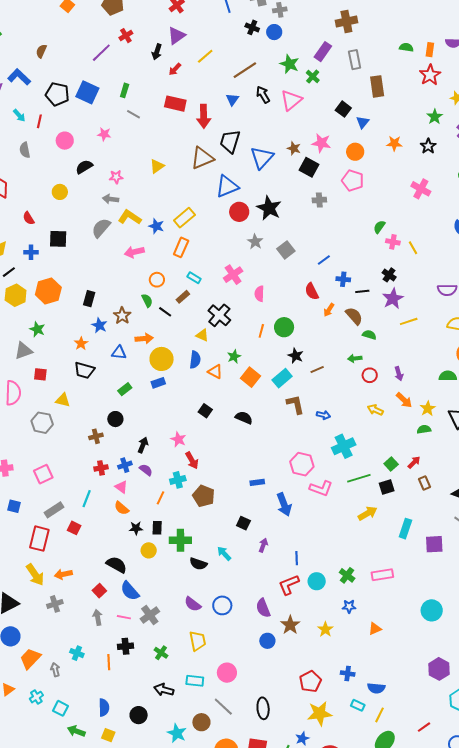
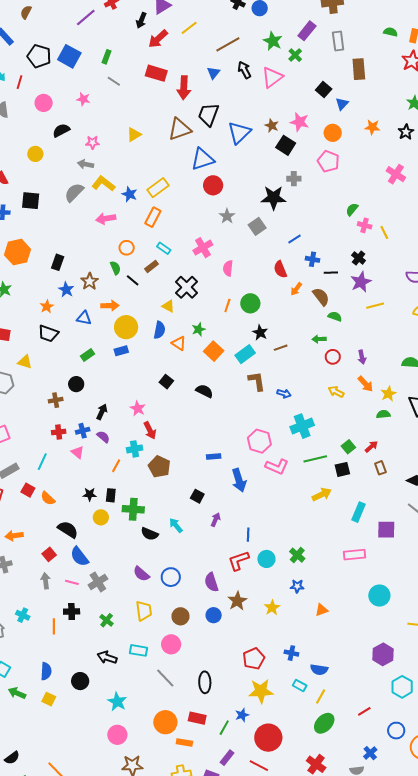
red arrow: (175, 69) -> (158, 39), size x1.5
black star: (269, 208) -> (274, 198), moved, turned -30
orange semicircle: (122, 508) -> (48, 498), moved
pink rectangle: (382, 575) -> (354, 555), moved
brown circle: (201, 722) -> (180, 616), moved

